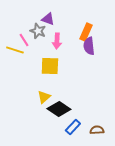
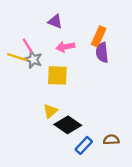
gray star: (38, 31) -> (33, 59), moved
pink arrow: (57, 41) -> (65, 47), turned 77
brown semicircle: (97, 130) -> (111, 140), moved

